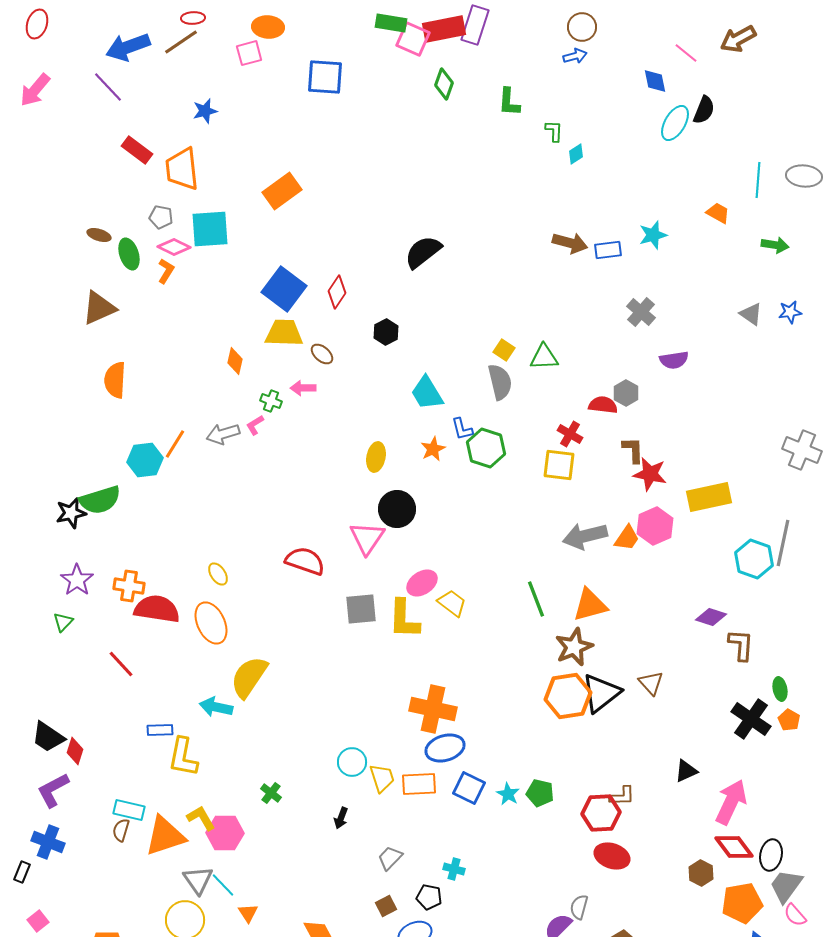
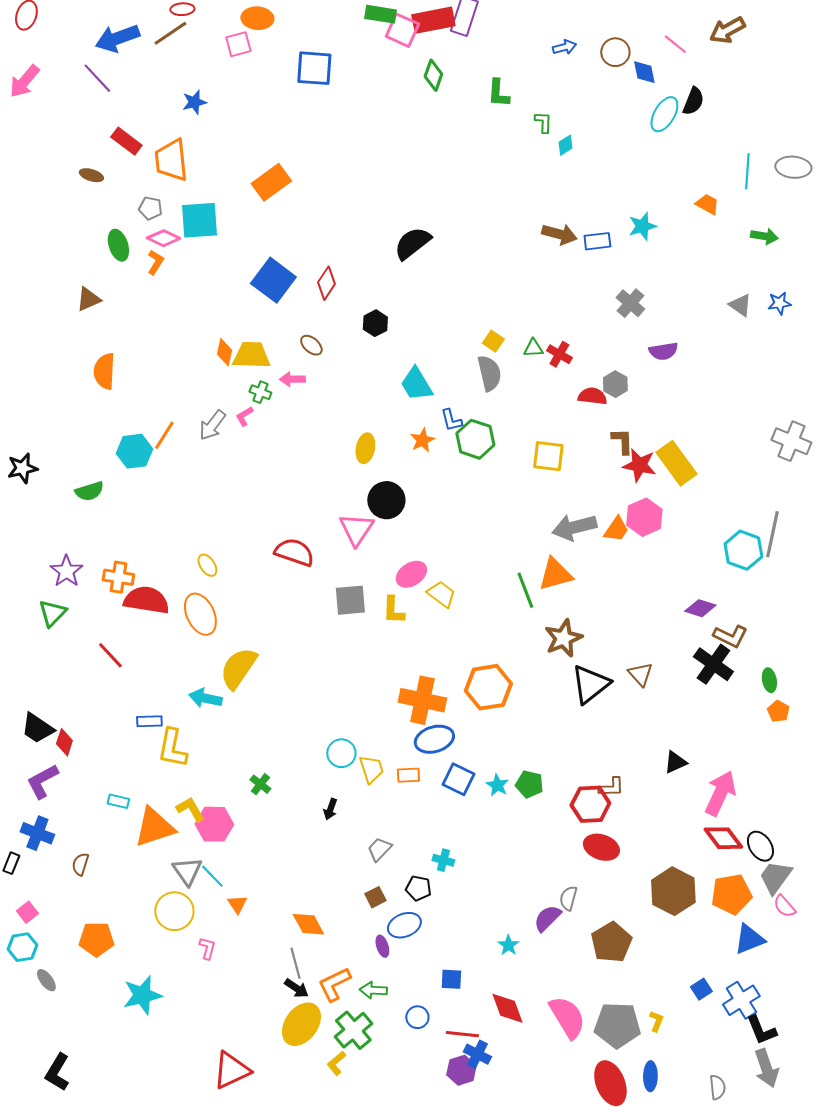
brown circle: (582, 27) -> (615, 52), moved
brown ellipse: (99, 235) -> (91, 175), moved
brown triangle: (99, 308) -> (88, 299), size x0.7
yellow trapezoid: (284, 333) -> (251, 355), moved
green triangle: (544, 357) -> (533, 348), size x0.7
gray arrow: (223, 434) -> (212, 425), turned -36
red cross: (570, 434) -> (559, 354), moved
yellow rectangle: (709, 497) -> (676, 463), moved, turned 66
green semicircle: (100, 500) -> (89, 491), size x0.7
black star: (71, 513) -> (22, 468), moved
orange triangle: (590, 605) -> (555, 574), moved
yellow L-shape: (404, 619) -> (393, 610), size x0.7
green triangle: (63, 622) -> (52, 613), size x1.4
brown L-shape: (741, 645) -> (730, 636), turned 112
orange hexagon: (568, 696) -> (488, 687), moved
black cross: (751, 719) -> (713, 664), moved
orange rectangle: (419, 784) -> (408, 775), size x0.7
cyan rectangle: (129, 810) -> (118, 801), size x0.7
brown semicircle: (121, 830) -> (80, 864), moved
black ellipse: (771, 855) -> (760, 846), turned -44
brown hexagon: (701, 873) -> (673, 891), moved, size x1.8

